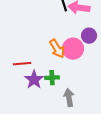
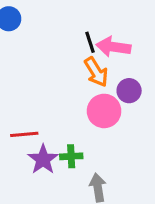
orange arrow: (57, 49) -> (96, 72), moved

